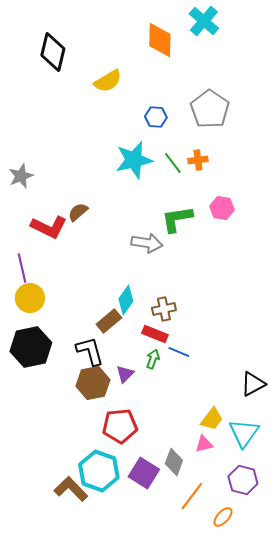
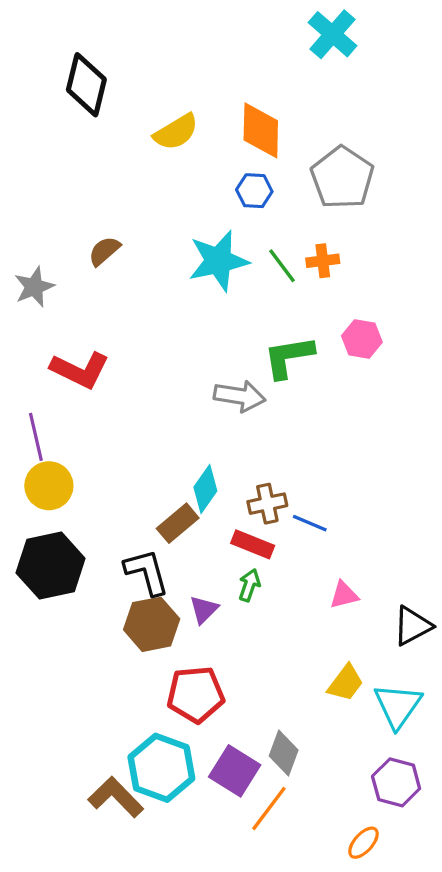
orange diamond: (160, 40) -> (261, 130), moved
brown semicircle: (78, 212) -> (104, 251), moved
blue line: (179, 352) -> (310, 523), moved
pink triangle: (204, 444) -> (344, 595), moved
orange line: (192, 496) -> (269, 808), moved

